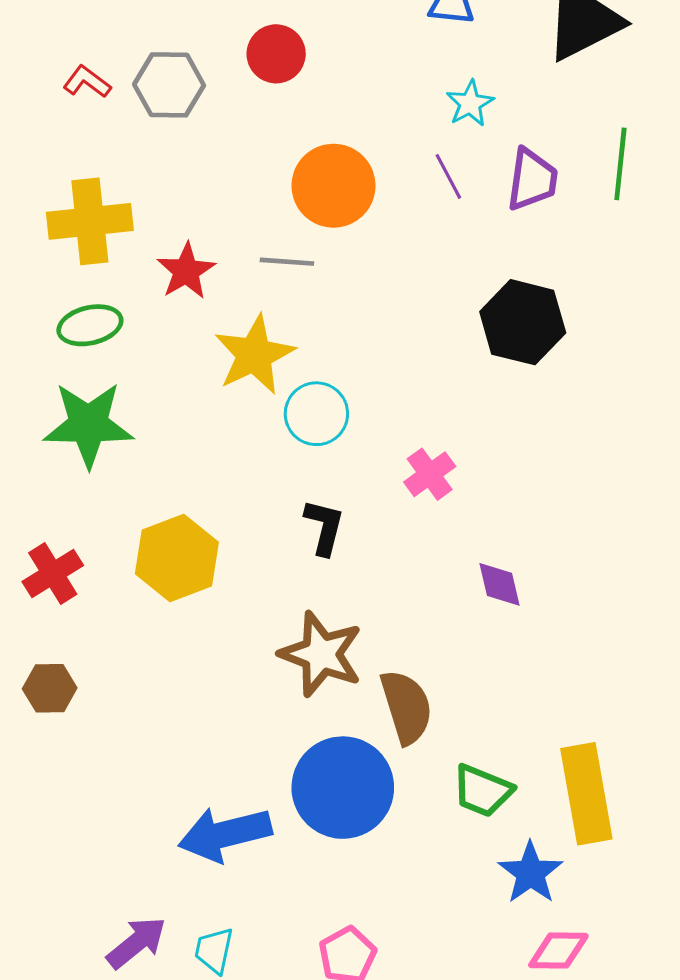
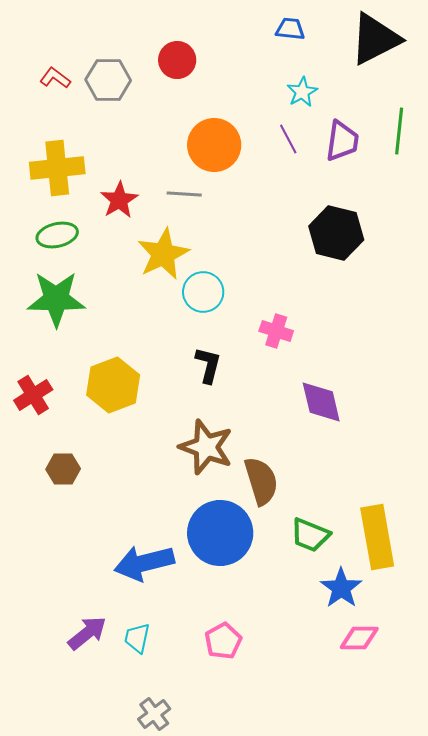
pink cross: (430, 474) -> (276, 331), turned -36
purple diamond: (499, 584) -> (321, 402), size x1.4
brown hexagon: (50, 688) -> (63, 469), moved

